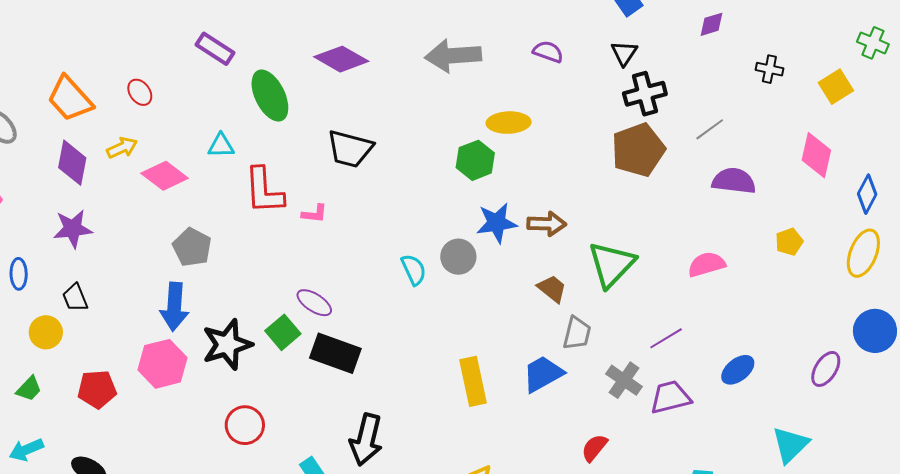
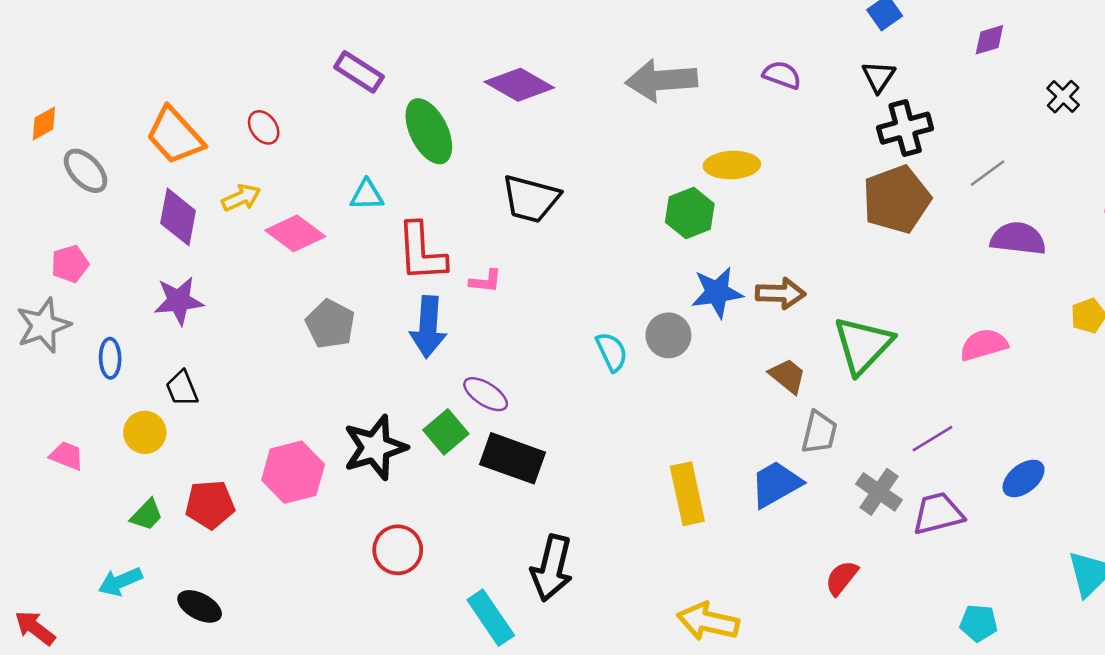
black cross: (769, 69) -> (1063, 97), turned 32
blue arrow: (174, 307) -> (428, 327), moved
green trapezoid: (29, 389) -> (147, 515), moved

